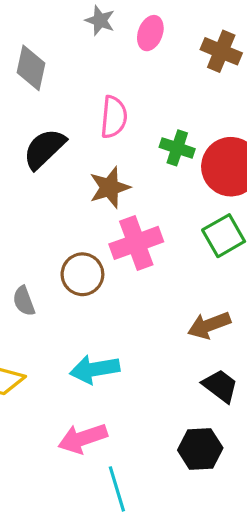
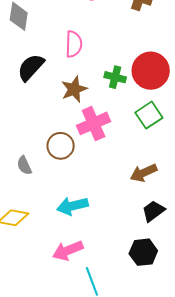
green cross: (177, 148) -> (115, 77), moved
black trapezoid: (220, 386) -> (153, 211), turned -70

